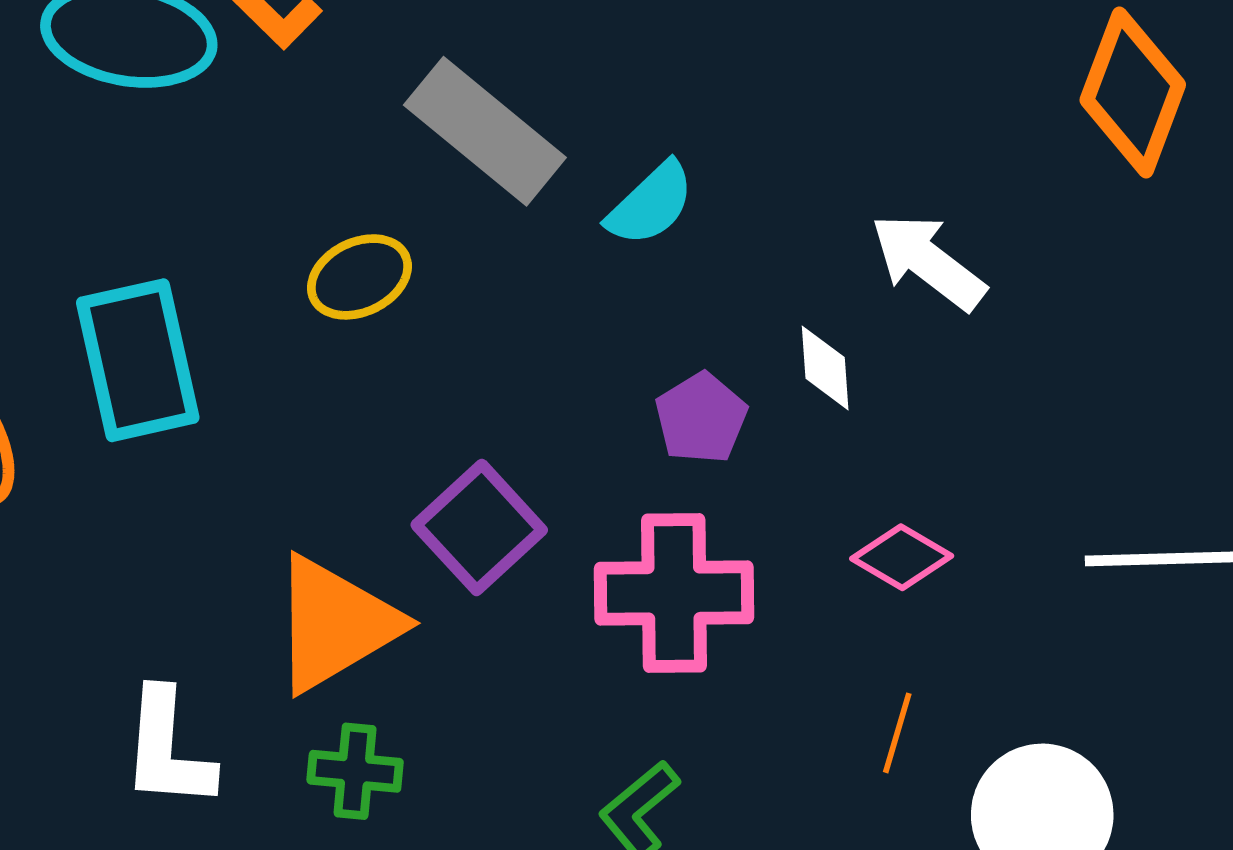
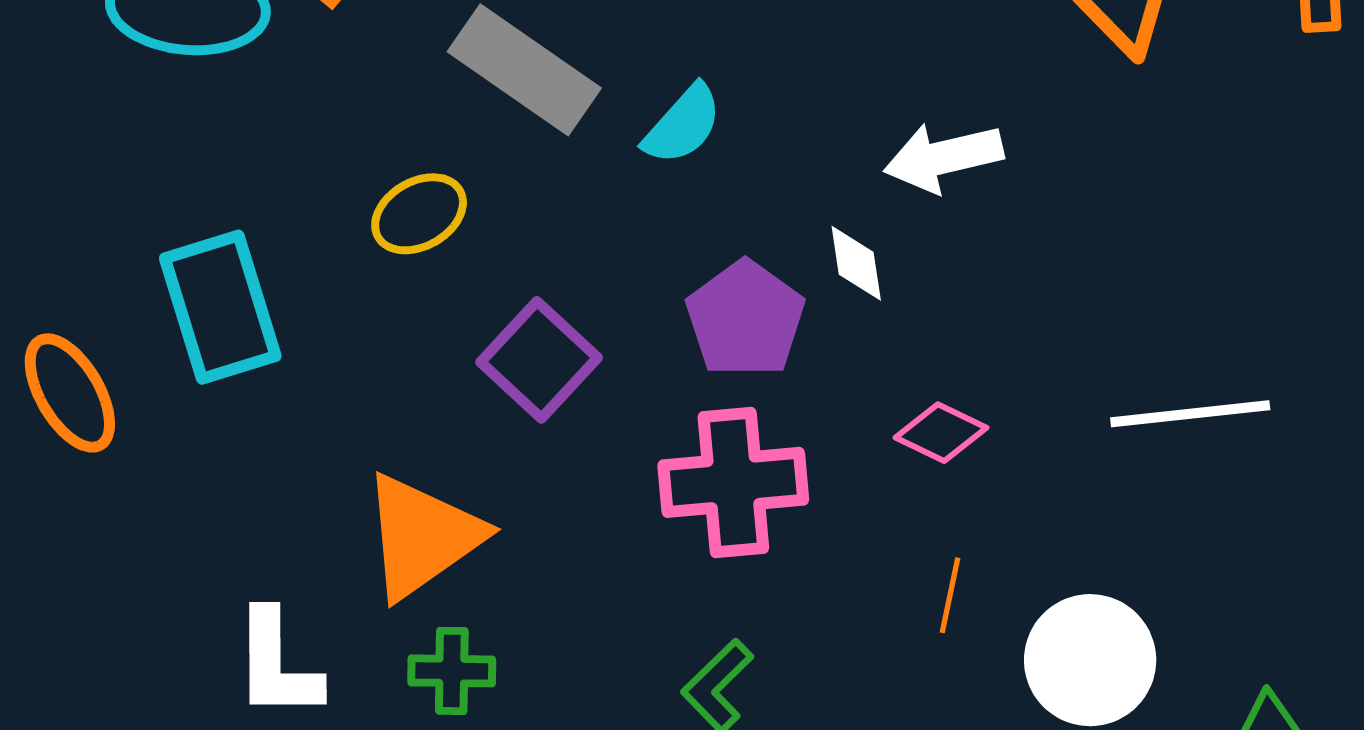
white arrow: (928, 262) -> (943, 157), turned -46
purple pentagon: (701, 418) -> (745, 319), size x1.4
purple square: (479, 527) -> (539, 360), moved

